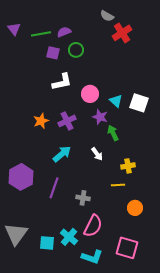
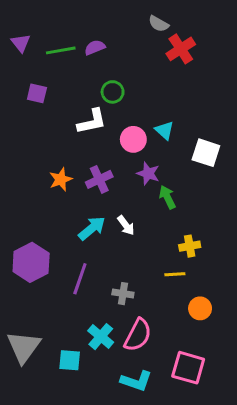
green circle: (76, 50) -> (113, 92), moved
purple square: (53, 53) -> (37, 93), moved
cyan triangle: (116, 101) -> (164, 130), moved
white arrow: (97, 154) -> (126, 225), moved
cyan cross: (69, 237) -> (101, 337), moved

